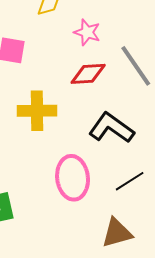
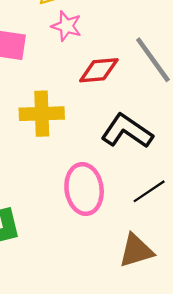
pink star: (87, 32) -> (66, 26), moved

